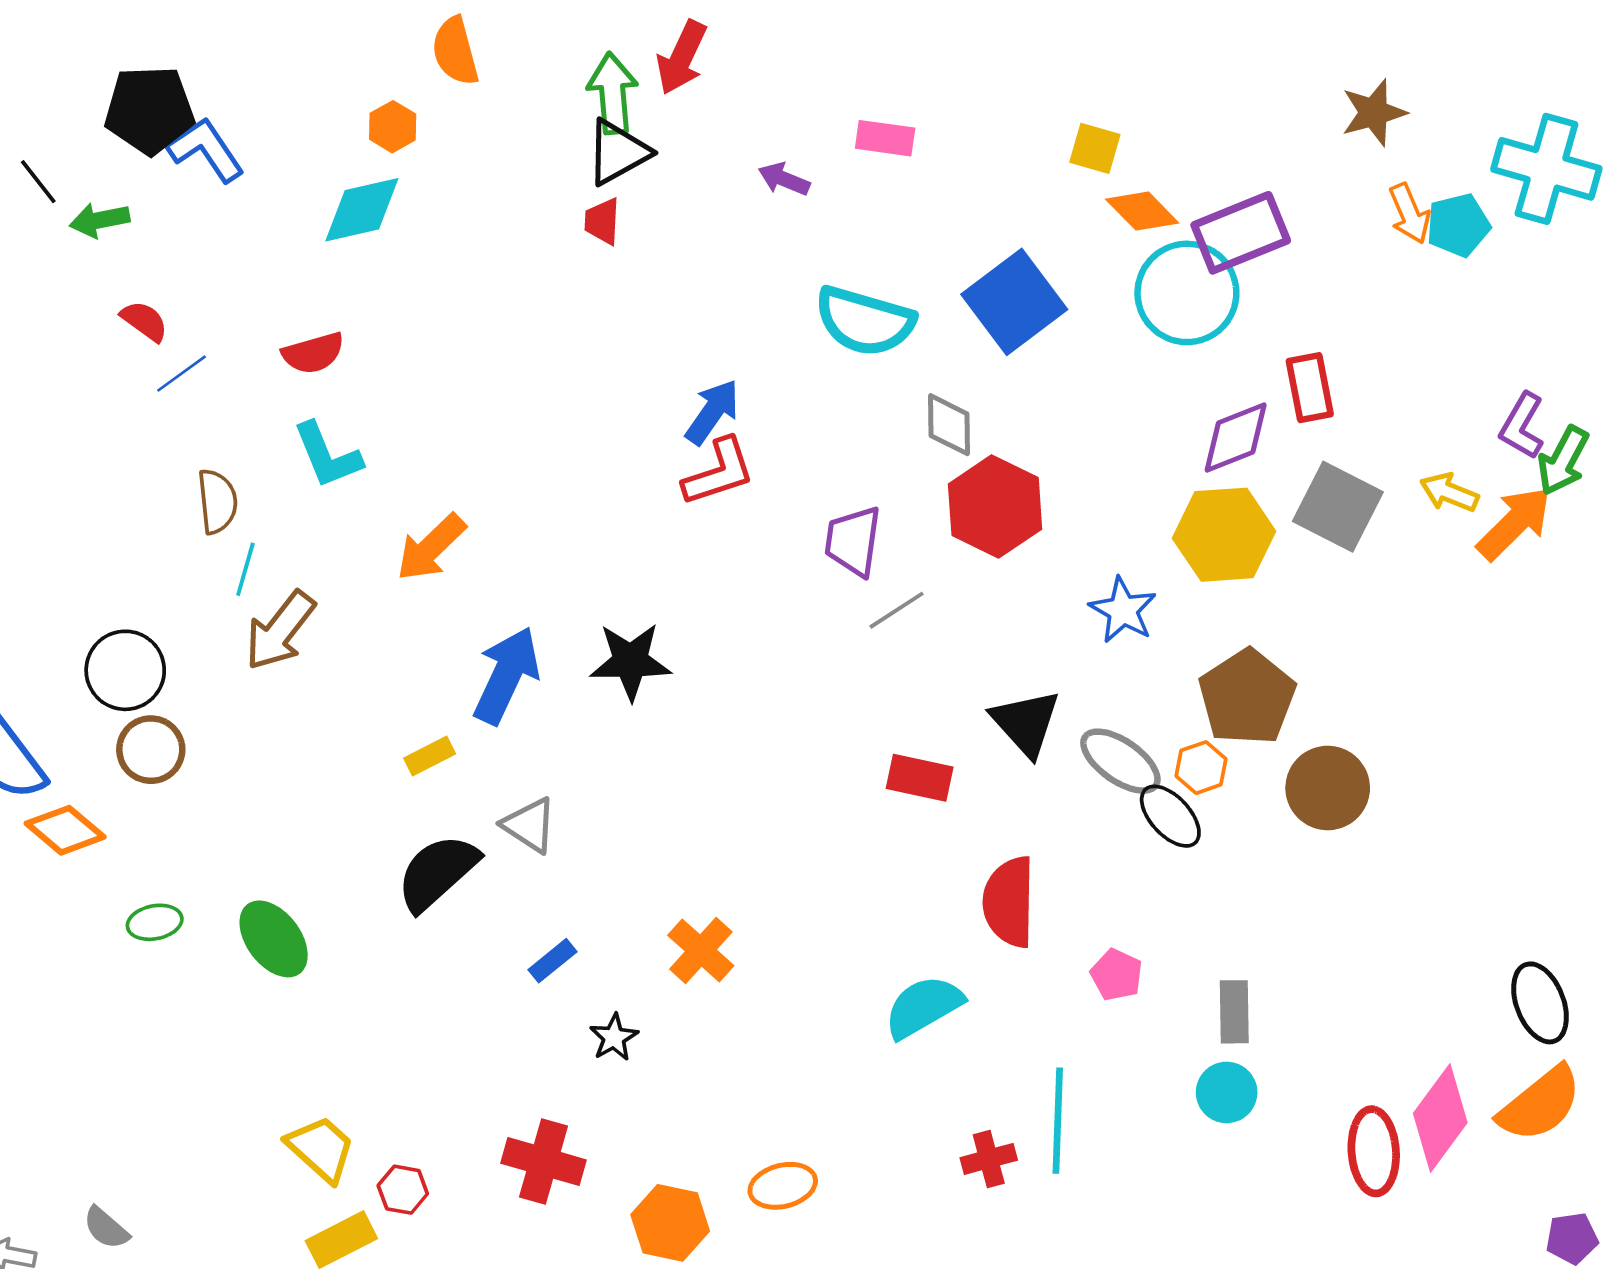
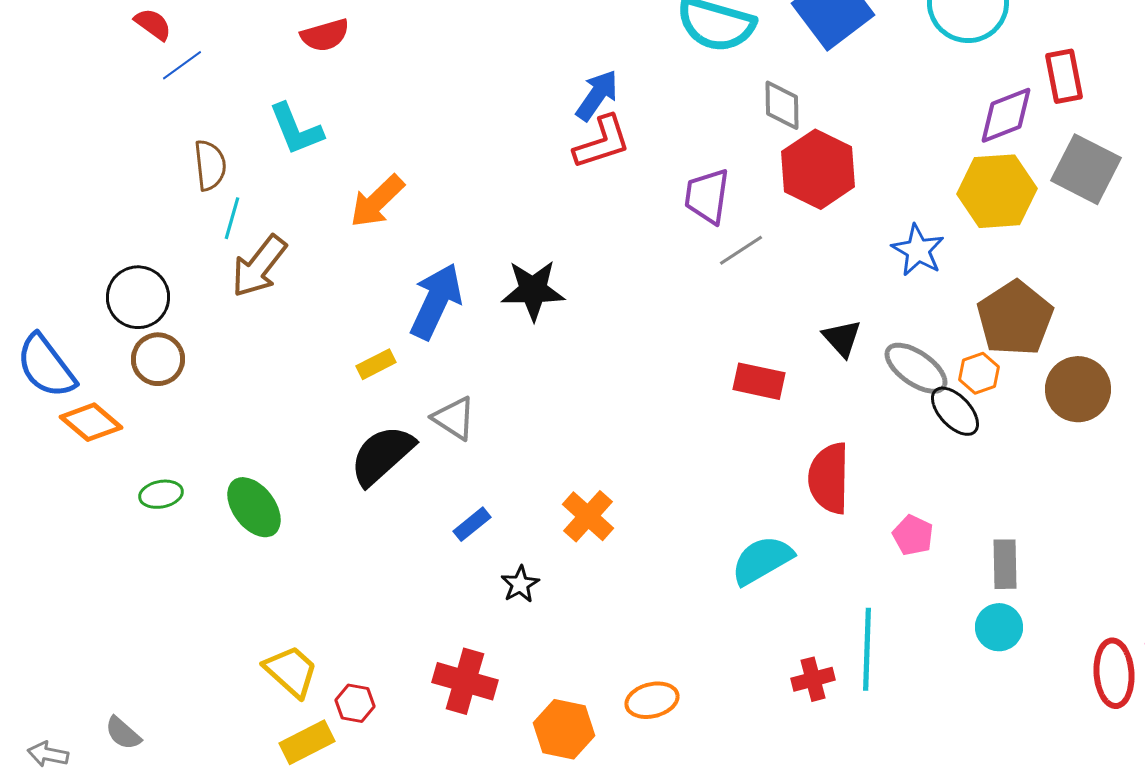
red semicircle: (313, 353) -> (325, 35), moved
black triangle: (1026, 723) -> (842, 338), size x0.7

